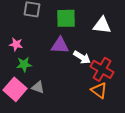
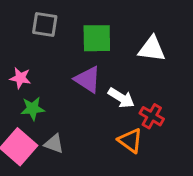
purple triangle: (60, 45) -> (88, 79), turned 30
red cross: (102, 69) -> (152, 116), size x0.7
orange triangle: (99, 90) -> (130, 141), moved

